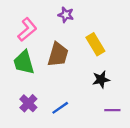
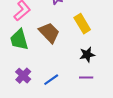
brown trapezoid: (58, 54) -> (49, 33), turned -60
purple line: (112, 110) -> (86, 78), moved

